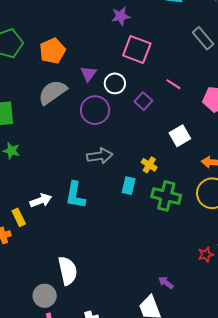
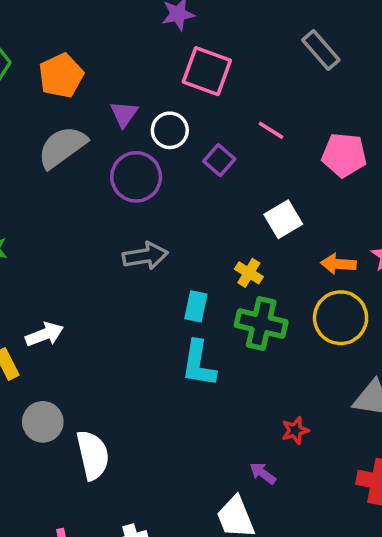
yellow cross: (149, 165) -> (249, 273), moved
cyan L-shape: (75, 195) -> (199, 364), moved
red star: (206, 255) -> (295, 430), moved
gray circle: (45, 296) -> (43, 422), moved

